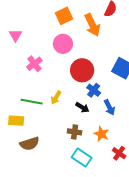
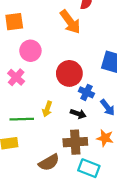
orange square: (64, 16) -> (14, 22), moved, turned 30
pink circle: (63, 44) -> (30, 51), moved
brown cross: (75, 132) -> (75, 142), size x1.5
brown semicircle: (30, 144) -> (49, 162), moved

